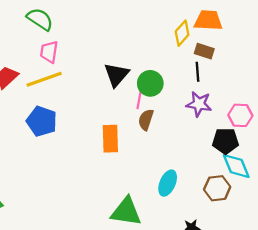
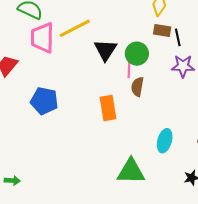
brown rectangle: (204, 51) -> (162, 31), moved
pink trapezoid: (49, 52) -> (42, 38), size x1.5
yellow line: (44, 79) -> (75, 28), moved

